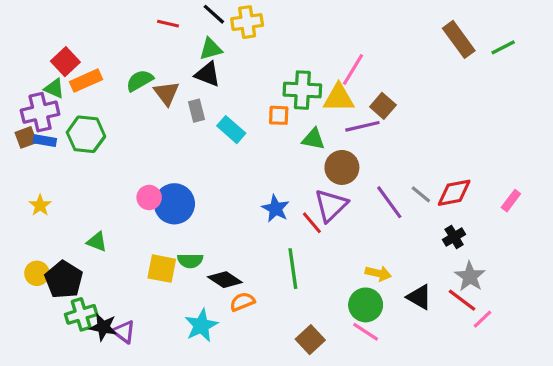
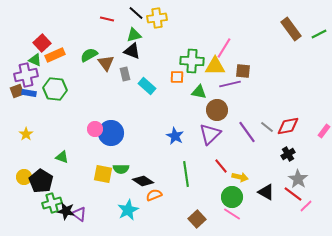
brown square: (383, 106) -> (243, 71), turned -35
red line: (312, 223) -> (221, 166), moved

